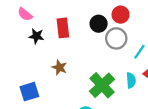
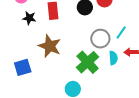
gray circle: (116, 38) -> (100, 39), moved
brown star: (59, 67) -> (50, 46), size x1.6

